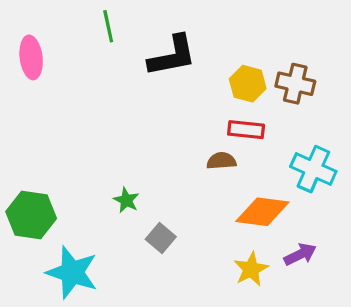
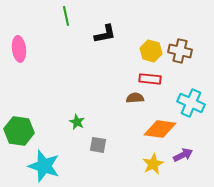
black L-shape: (172, 56) -> (105, 34), size x0.7
pink ellipse: (31, 57) -> (19, 49), moved
gray square: (161, 238) -> (98, 145), turned -30

